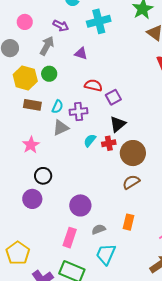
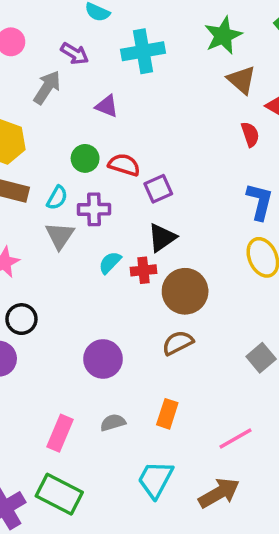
green circle: (49, 74) -> (85, 158), moved
gray triangle: (61, 128) -> (60, 236), turned -36
purple circle: (80, 205) -> (103, 359), moved
cyan trapezoid: (106, 254) -> (155, 479), moved

